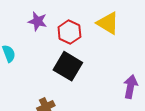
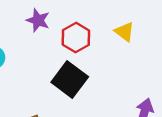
yellow triangle: (108, 23) -> (124, 32), size x0.7

